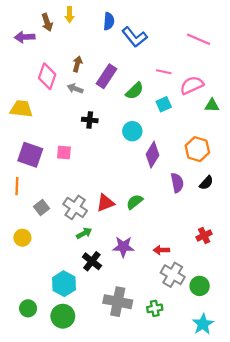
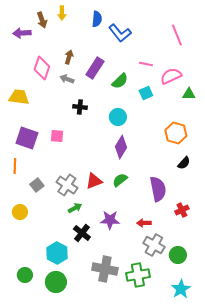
pink line: (198, 39) -> (177, 35), turned 45
purple diamond: (152, 155) -> (121, 147), moved
purple semicircle: (177, 183) -> (158, 189), moved, size x1.4
green cross: (155, 308) -> (138, 275), size x1.6

